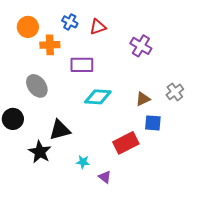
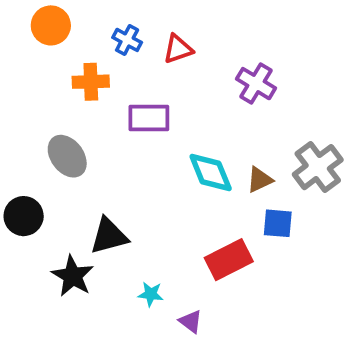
orange circle: (28, 27) -> (51, 25), moved
gray cross: (175, 92) -> (318, 167), size x1.5
cyan diamond: (98, 97) -> (211, 172), moved, turned 64

